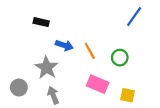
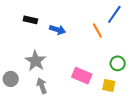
blue arrow: (64, 45) -> (57, 30), moved
orange line: (90, 51) -> (97, 30), moved
green circle: (120, 58) -> (118, 63), moved

